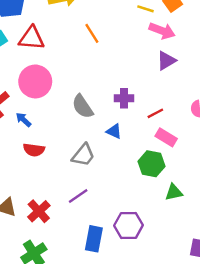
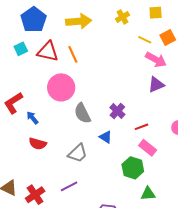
orange line: (92, 33) -> (73, 54), moved
pink circle: (35, 81) -> (61, 87), moved
purple cross: (124, 98) -> (117, 111), turned 35

